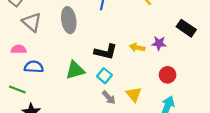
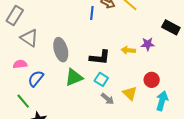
gray ellipse: (69, 20) -> (61, 50), moved
blue semicircle: (34, 67) -> (36, 79), turned -48
red circle: (168, 75) -> (152, 80), moved
green line: (17, 90) -> (23, 101), turned 35

